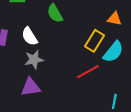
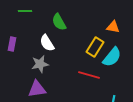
white semicircle: (30, 36) -> (47, 43), moved
red line: (88, 72) -> (89, 75), turned 45

